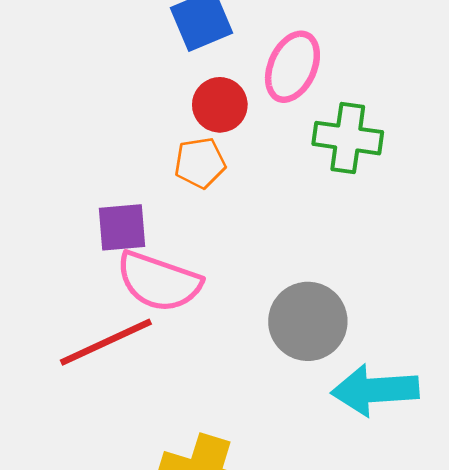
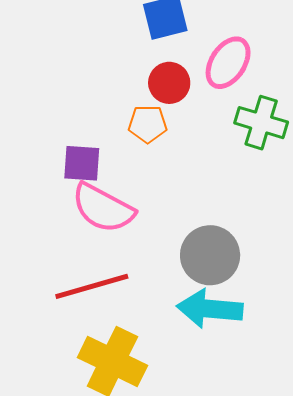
red line: (106, 342) -> (92, 286), moved
cyan arrow: (375, 390) -> (210, 309), moved

